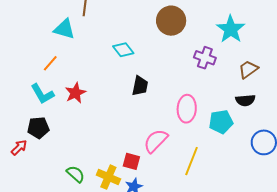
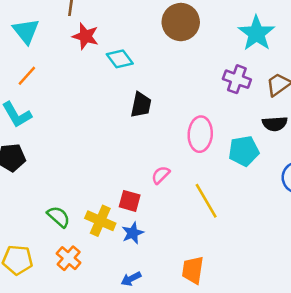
cyan triangle: (64, 29) -> (26, 31), moved, turned 35
purple cross: (205, 58) -> (237, 79), moved
red star: (75, 93) -> (86, 36), moved, turned -30
pink semicircle: (156, 141) -> (161, 175), size x0.6
yellow line: (192, 161) -> (206, 201), turned -52

